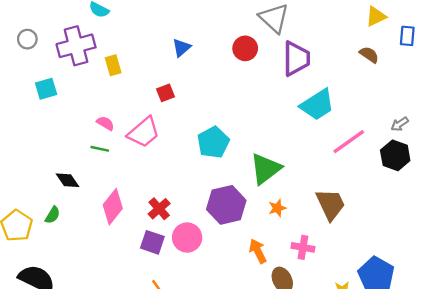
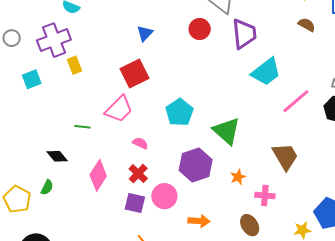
yellow rectangle: (113, 65) -> (74, 65), moved
red square: (165, 93) -> (135, 73), size x1.8
pink semicircle: (105, 123) -> (140, 143), moved
green triangle: (265, 169) -> (226, 131), turned -36
orange star: (277, 208) -> (238, 177), moved
orange arrow: (258, 251) -> (199, 221), moved, turned 125

